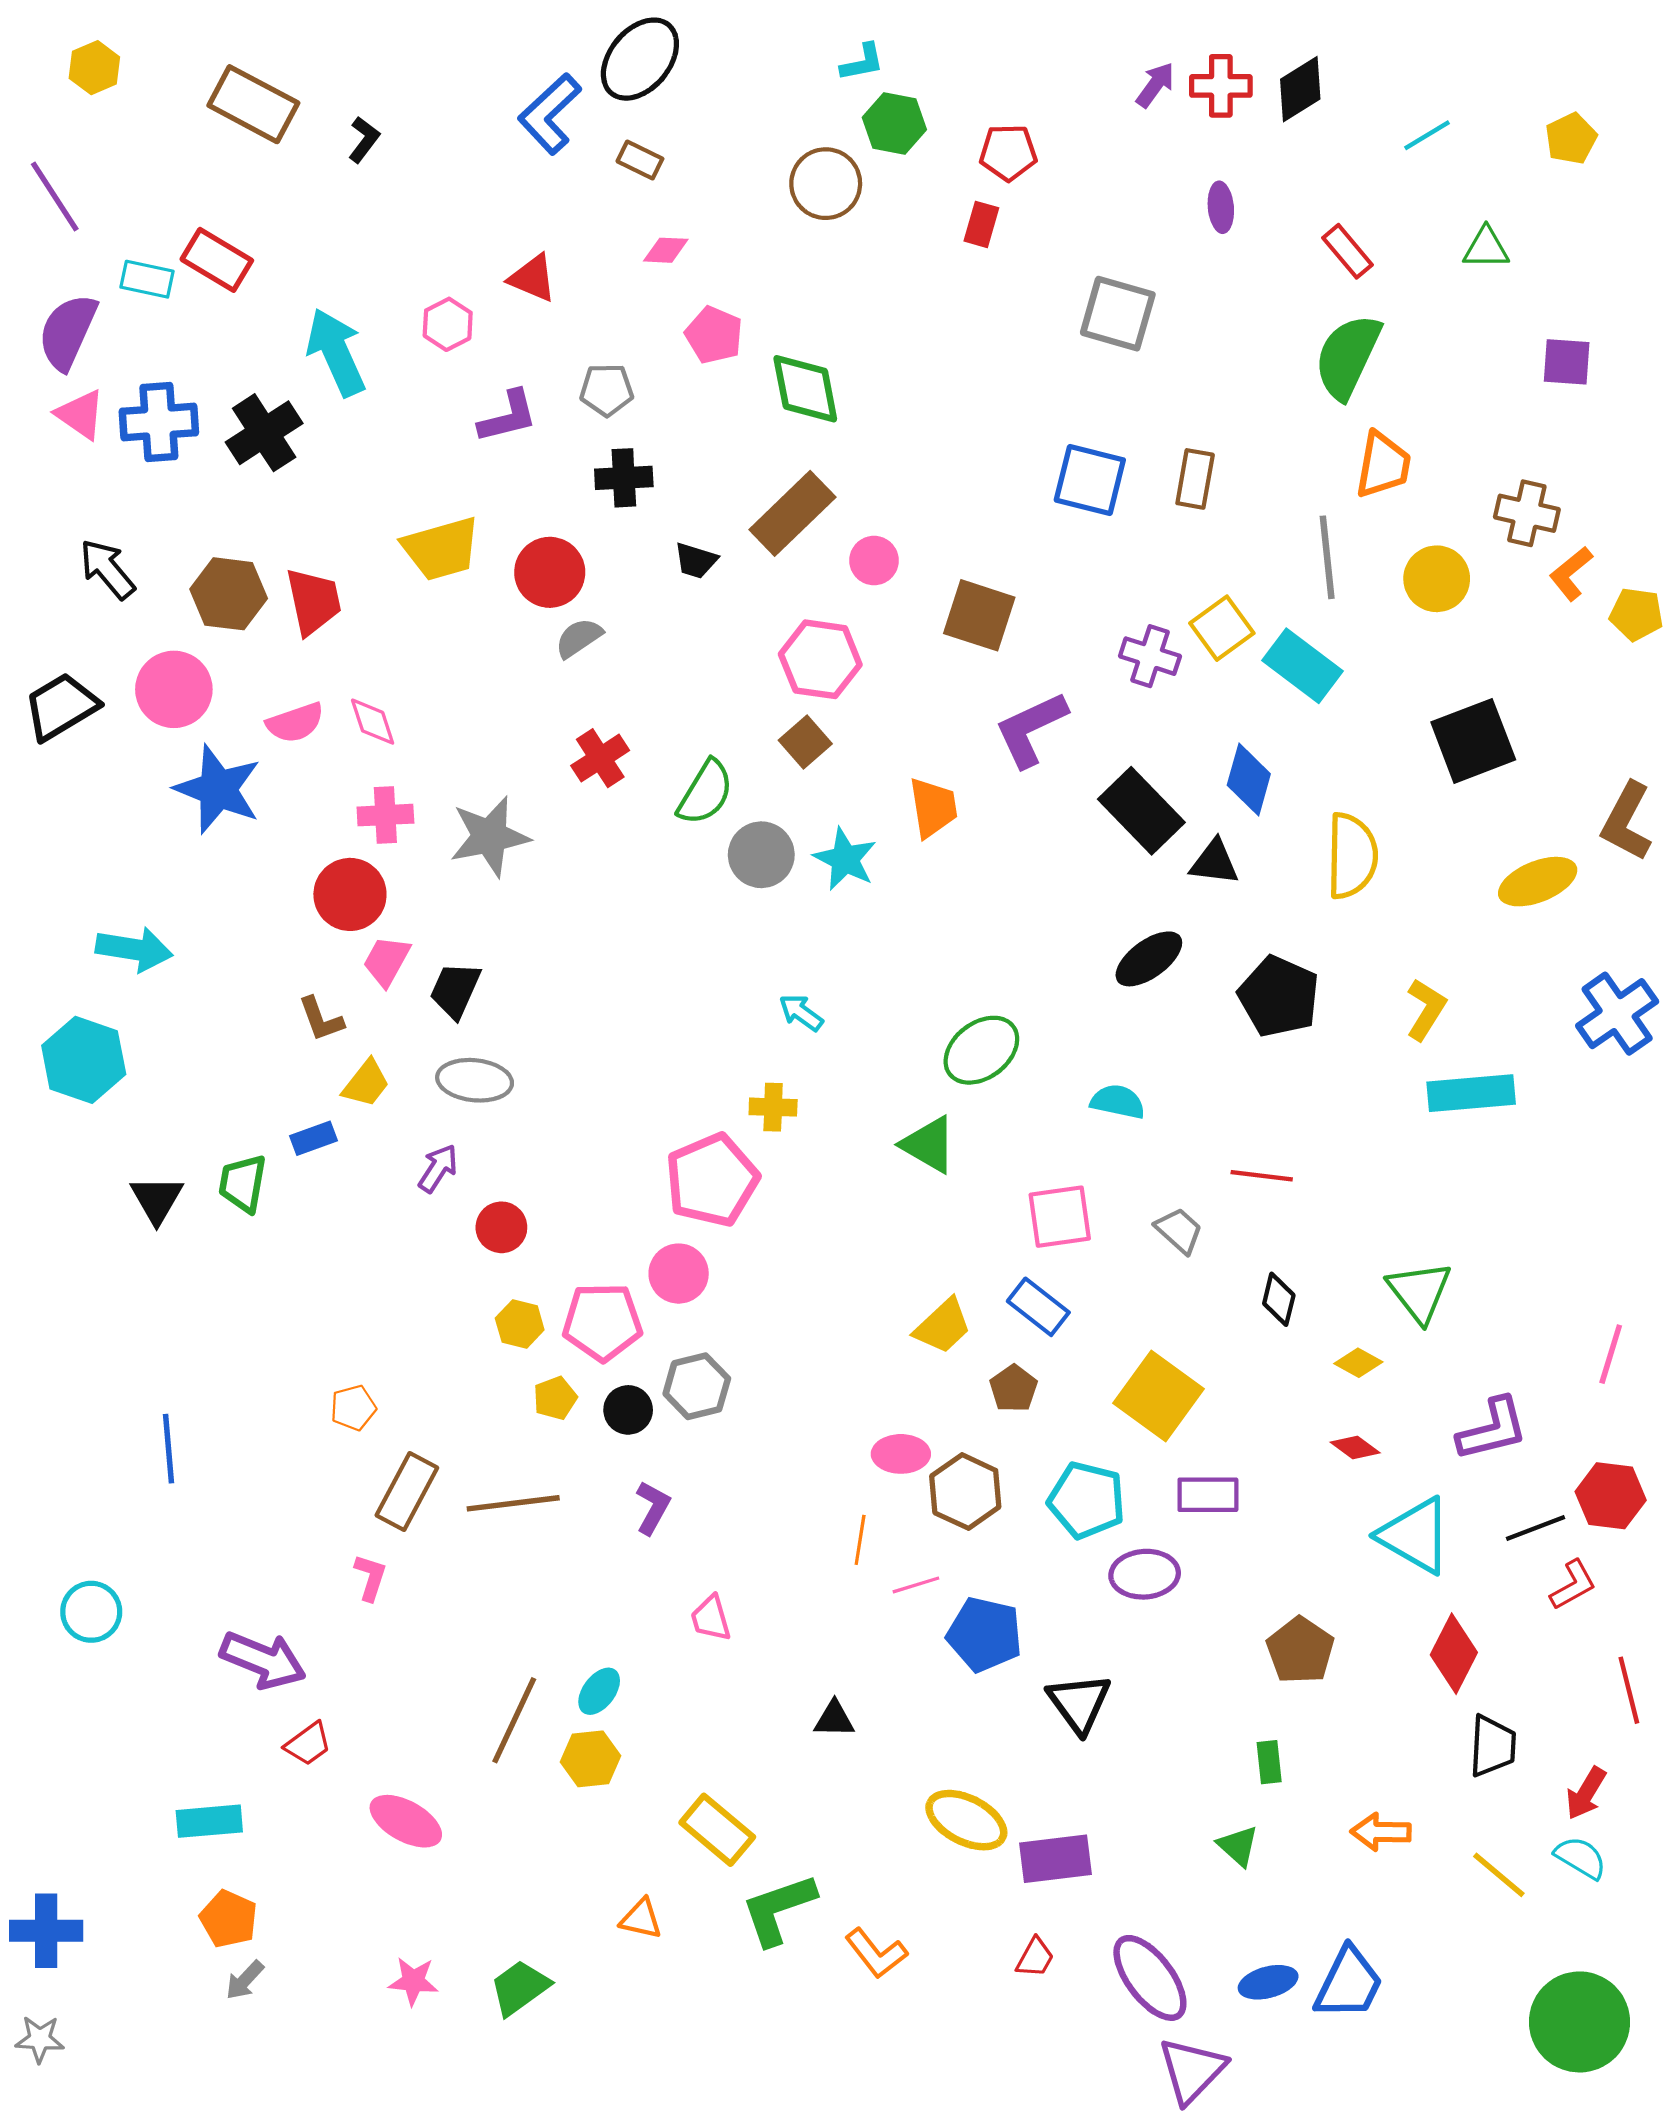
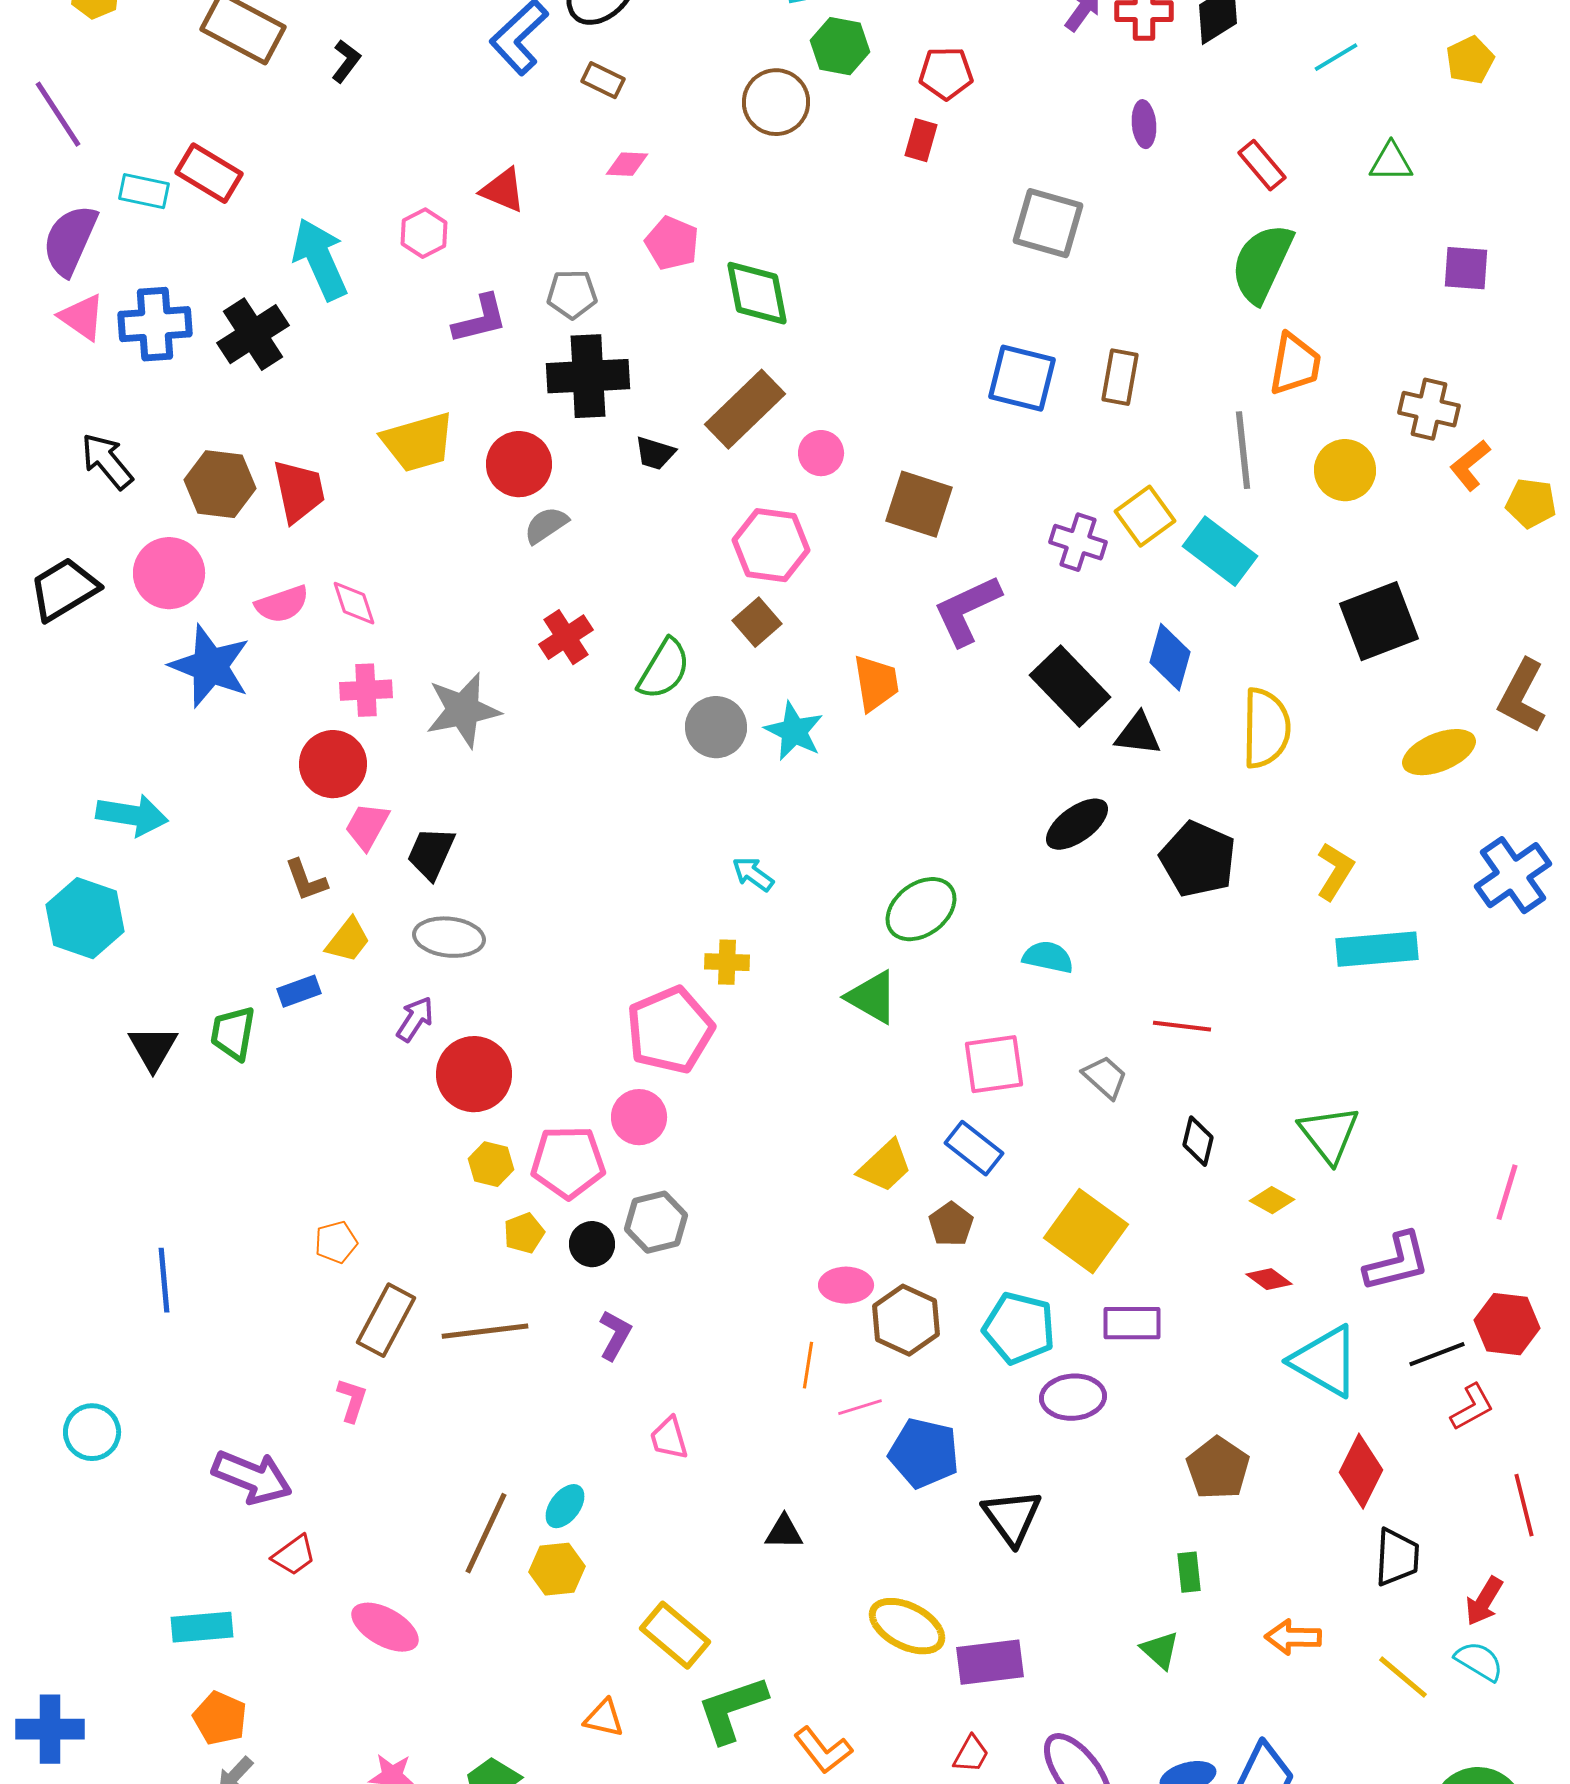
black cross: (624, 478) -> (588, 376), size x1.5
red circle: (501, 1227) -> (474, 1074), size x1.6

